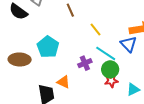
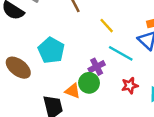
brown ellipse: (20, 59) -> (18, 68), turned 40
green circle: (110, 69) -> (89, 83), moved

